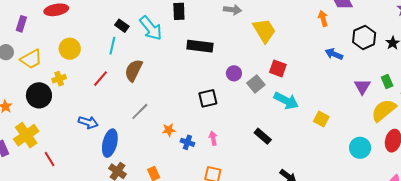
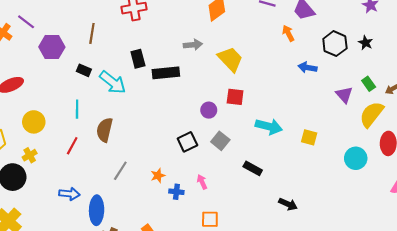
black rectangle: (122, 26) -> (84, 70), moved
black rectangle: (200, 46) -> (166, 73), moved
red square: (278, 68) -> (235, 97), moved
gray square: (256, 84) -> (220, 141), moved
orange star: (169, 130) -> (158, 176), moved

